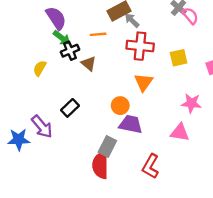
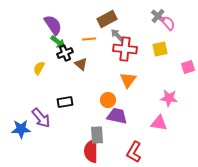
gray arrow: (132, 20) -> (117, 35), moved
yellow square: (179, 58) -> (160, 49), moved
black rectangle: (70, 108) -> (65, 102), turned 35
gray rectangle: (107, 146) -> (97, 135), turned -30

